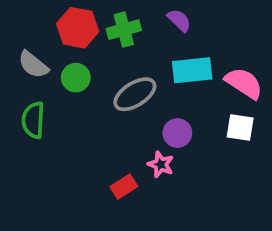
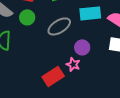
red rectangle: (124, 187) -> (53, 76), size x1.5

